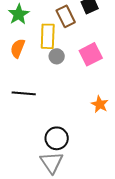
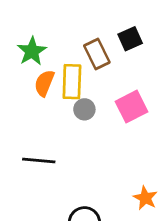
orange semicircle: (18, 48) -> (44, 83), moved
orange star: (100, 104) -> (145, 198), moved

